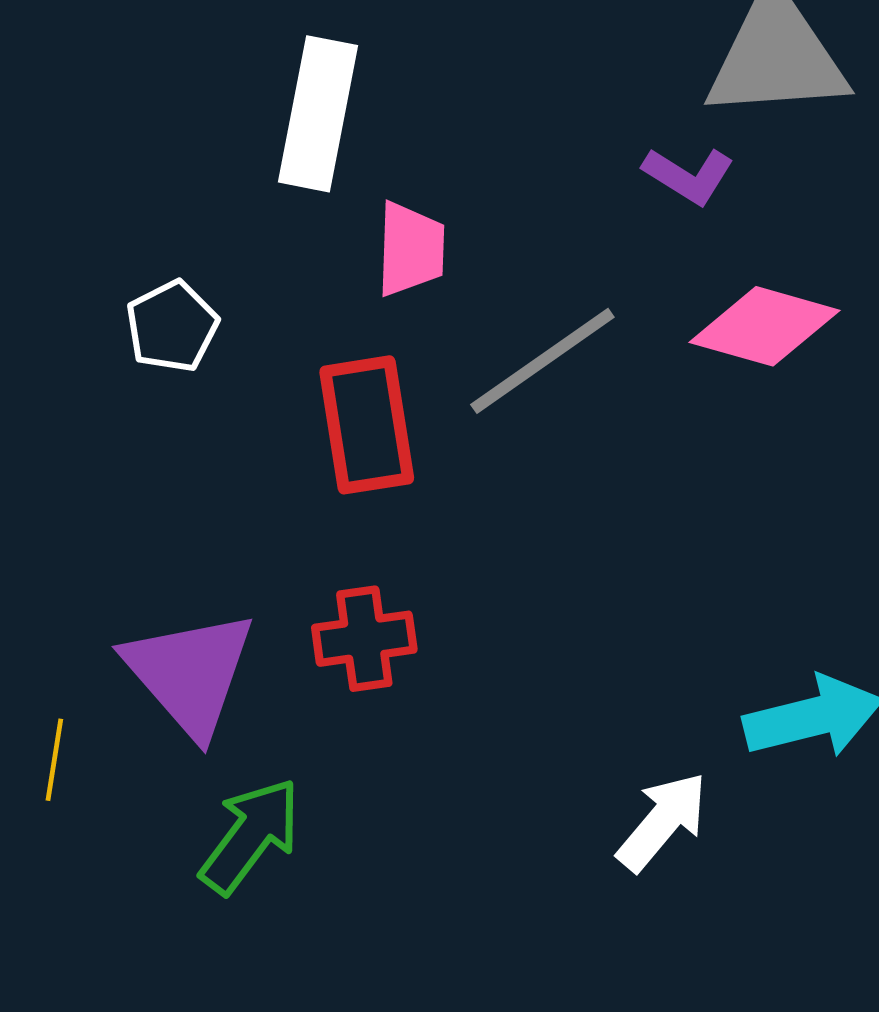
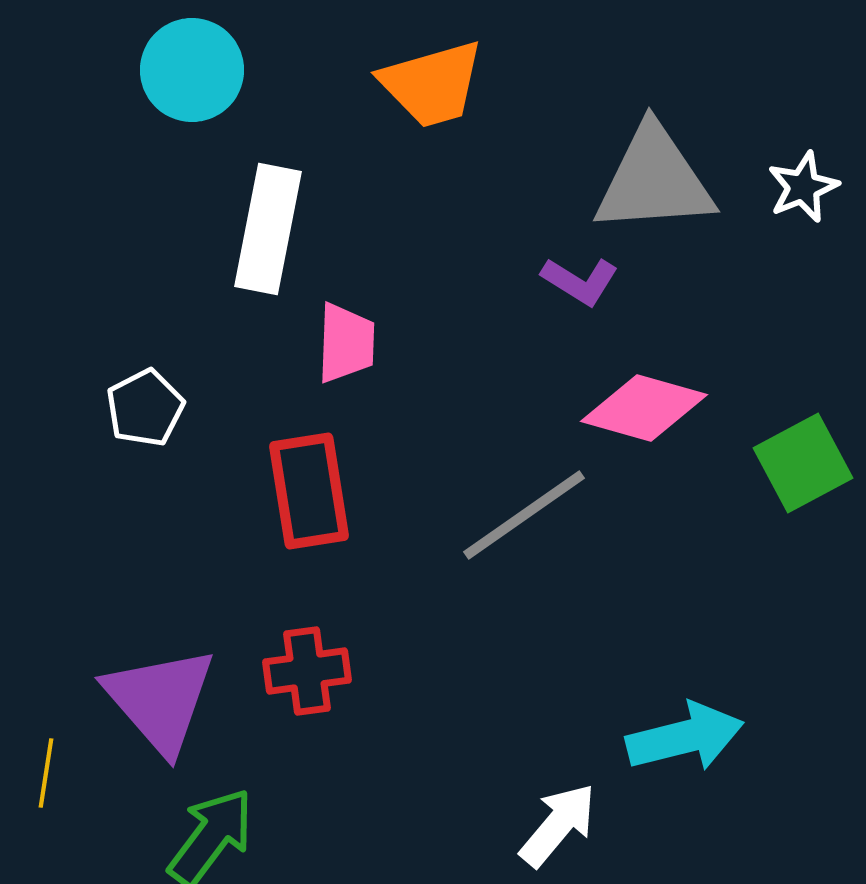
gray line: (542, 361) -> (524, 515), moved

